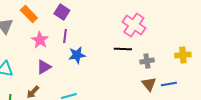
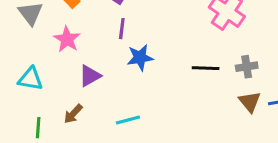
pink star: (40, 40) -> (67, 39), moved
black line: (123, 49) -> (206, 68), moved

